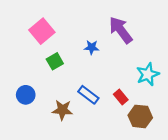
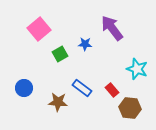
green square: (55, 61) -> (60, 54), moved
cyan star: (148, 74) -> (137, 69), turned -30

